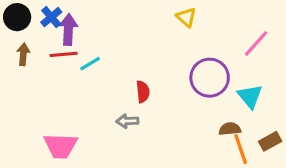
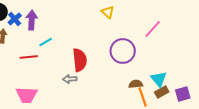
blue cross: (51, 17) -> (15, 19), moved
red line: (64, 54) -> (29, 57), moved
red semicircle: (143, 92) -> (80, 60), size x1.6
cyan triangle: (250, 96) -> (159, 79), moved

